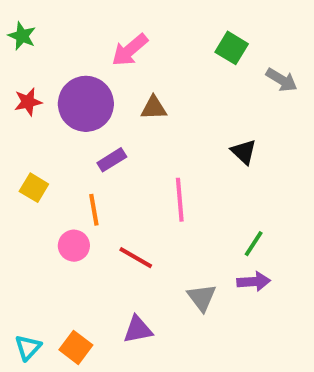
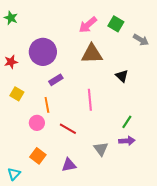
pink arrow: (130, 50) -> (88, 25), moved
red star: (28, 102) -> (11, 62), moved
brown triangle: (154, 108) -> (92, 54), moved, size x1.6
orange square: (76, 347) -> (38, 156), moved

